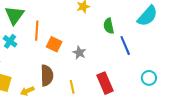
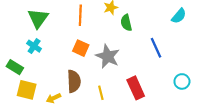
cyan semicircle: (147, 16) -> (179, 16), size x0.7
green semicircle: (109, 26) -> (126, 23), moved
orange line: (37, 31) -> (80, 15), moved
gray star: (79, 53) -> (108, 56), size x1.6

